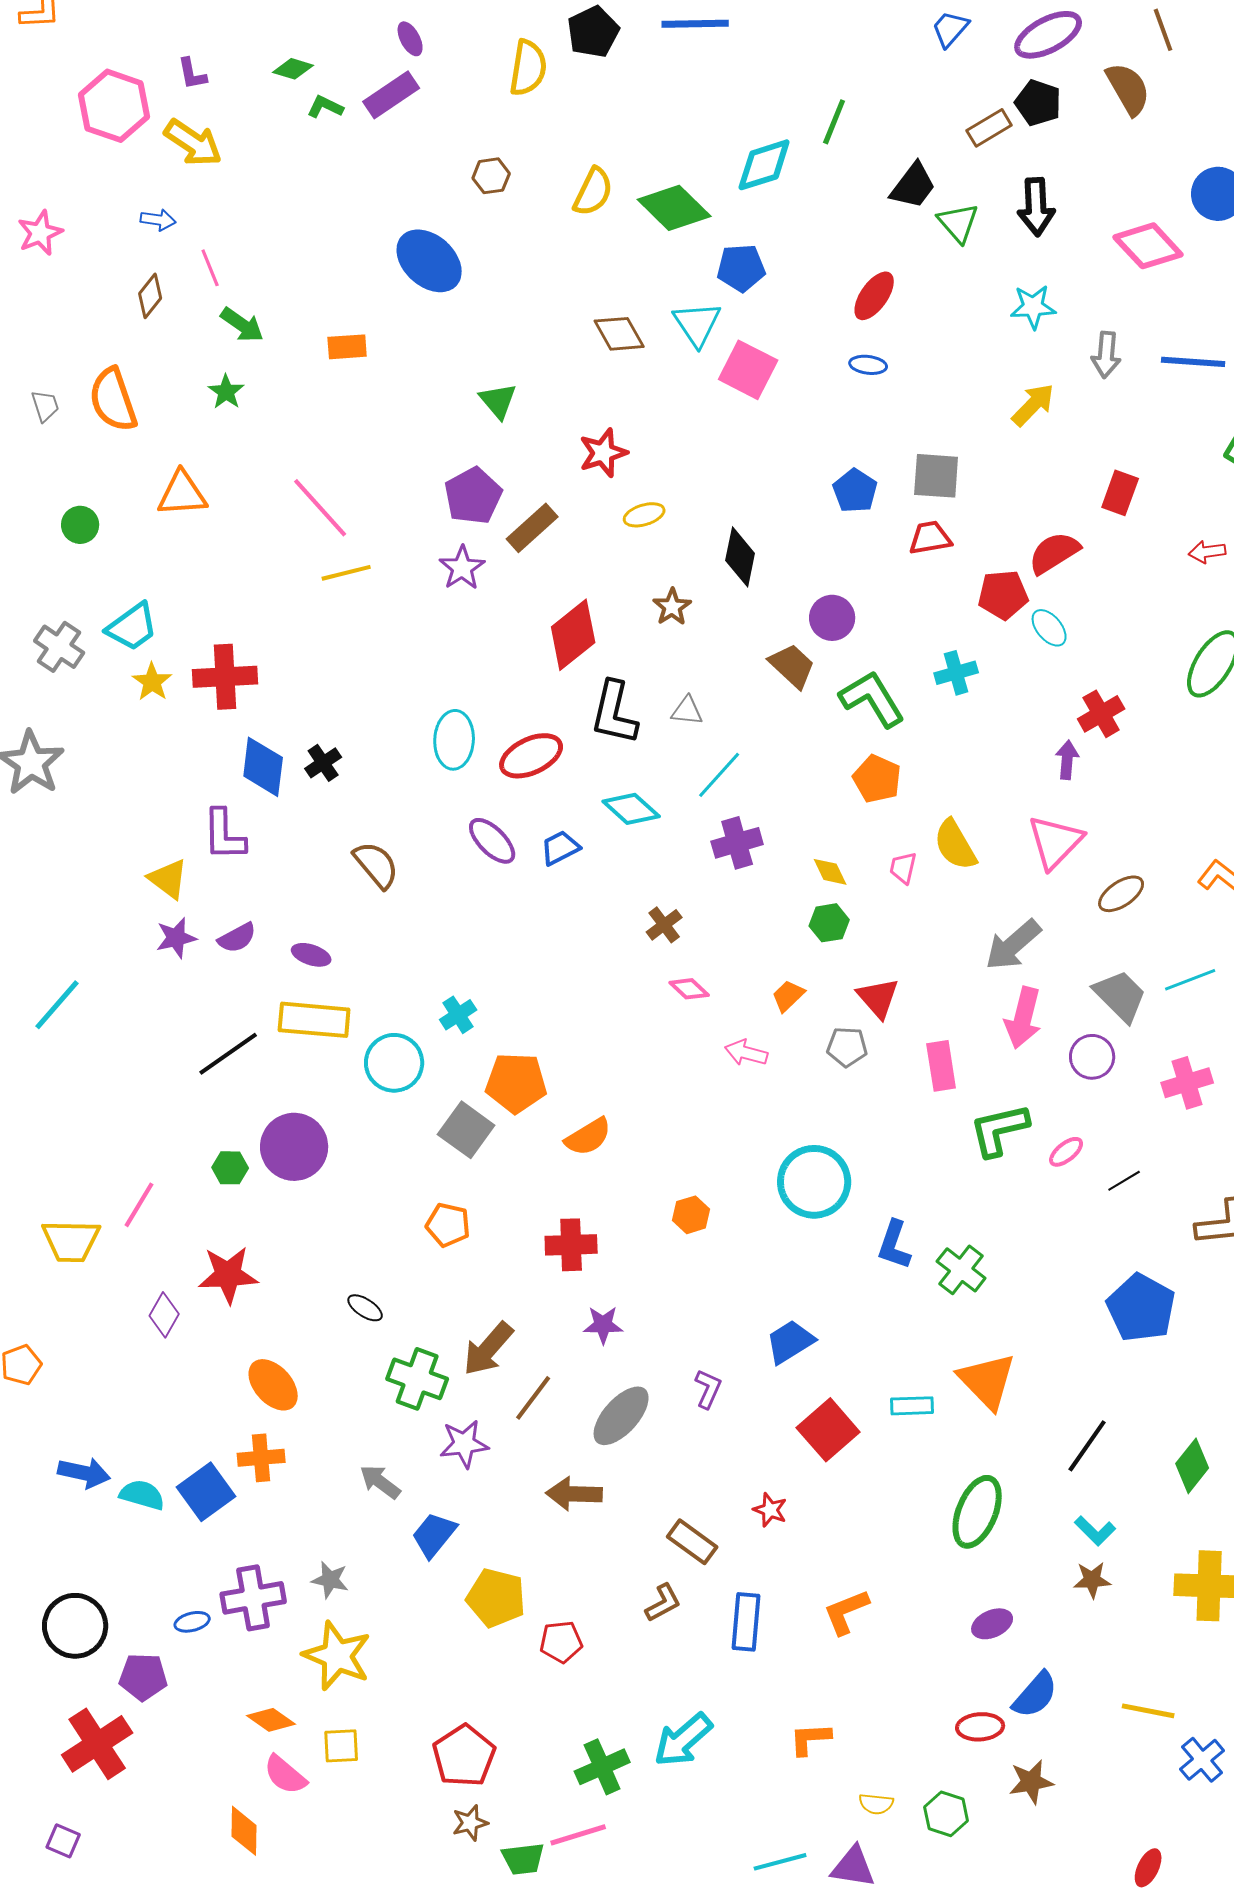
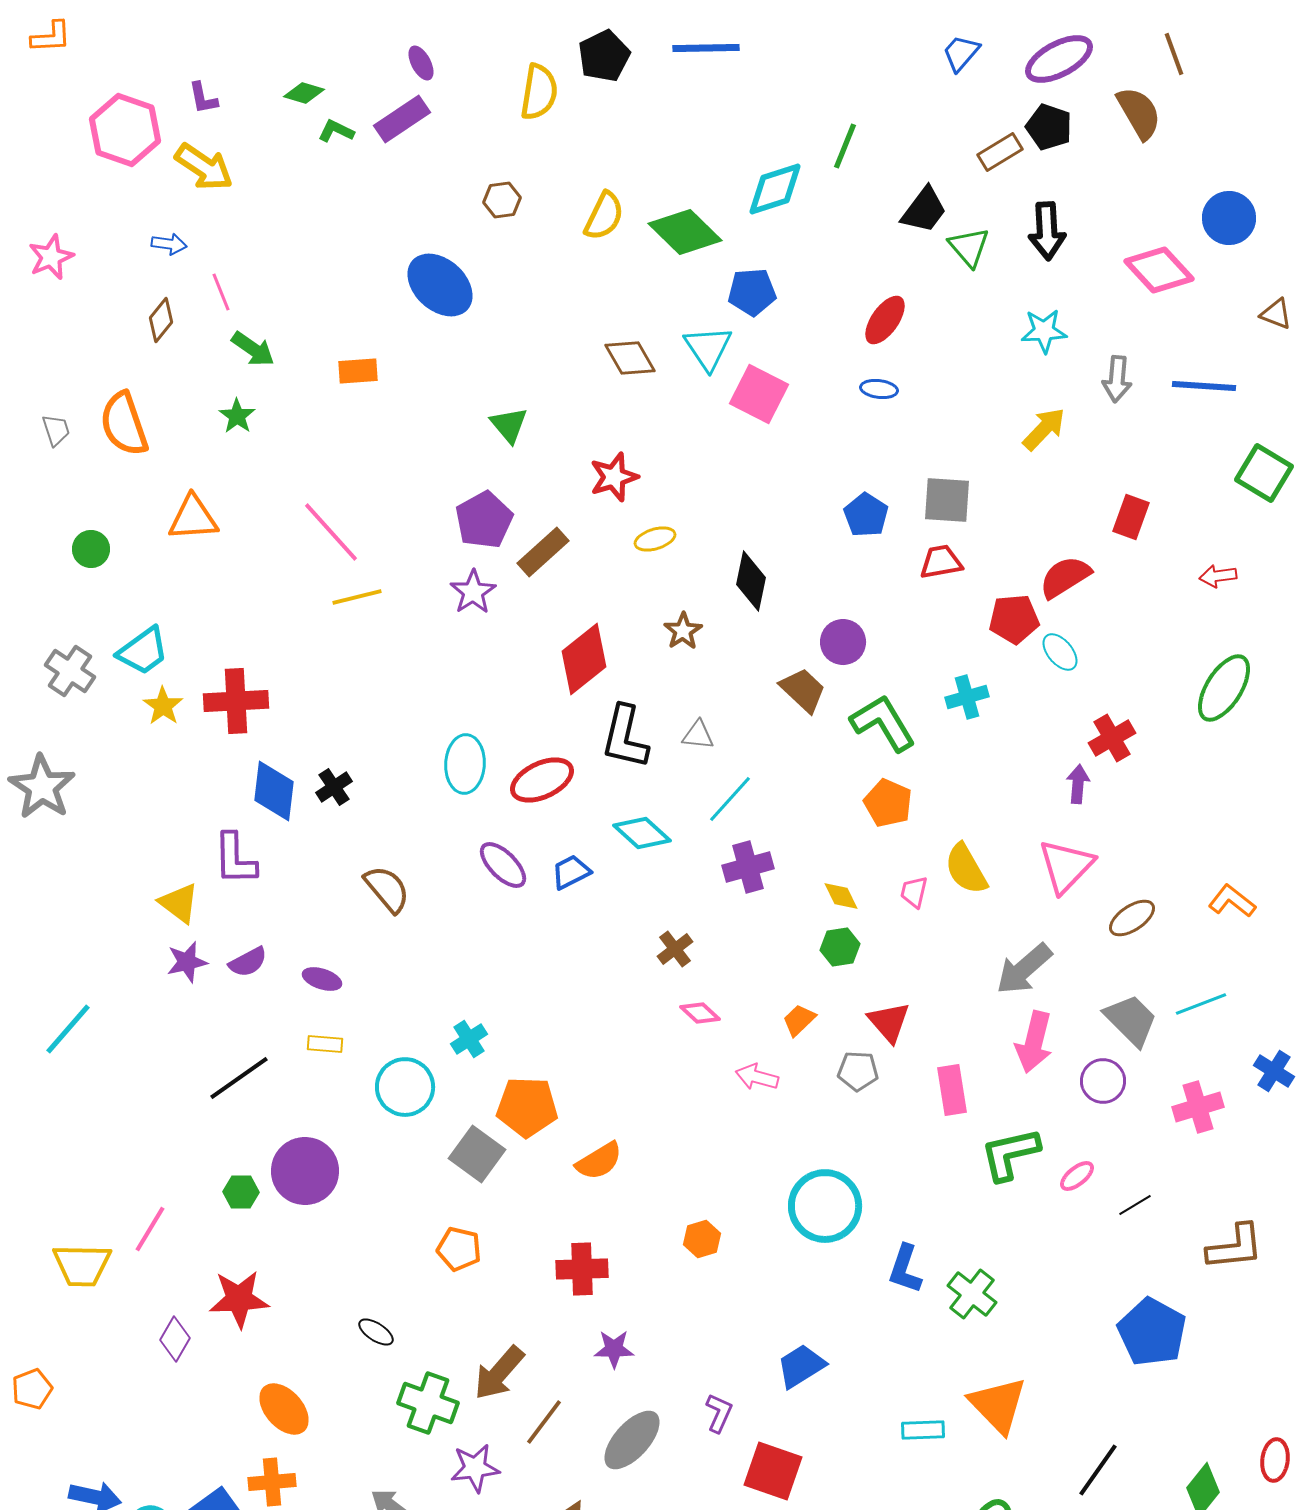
yellow rectangle: (314, 1020) -> (325, 1044), size x0.5
red square: (828, 1430) -> (773, 1471), moved, turned -30

